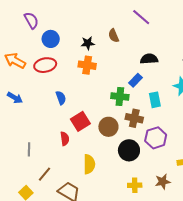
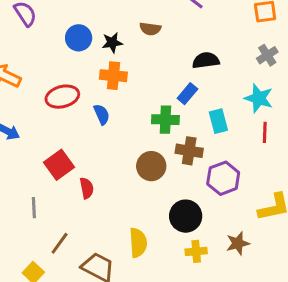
brown semicircle: (114, 36) -> (150, 29), turned -56
blue circle: (51, 39) -> (79, 38), moved
red ellipse: (45, 65) -> (62, 97), moved
blue semicircle: (61, 98) -> (102, 114), moved
red square: (80, 121) -> (59, 165), moved
black circle: (129, 150) -> (186, 216), moved
yellow semicircle: (89, 164) -> (138, 243), moved

